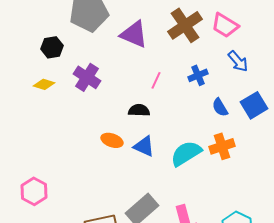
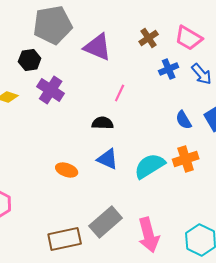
brown cross: (185, 25) -> (149, 38), size x0.6
black hexagon: (52, 47) -> (30, 60), moved
blue cross: (198, 75) -> (169, 69), moved
orange ellipse: (112, 140) -> (67, 170), moved

